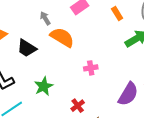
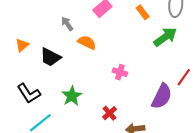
orange semicircle: (62, 37) -> (87, 42), size x0.7
pink cross: (91, 68) -> (120, 72), turned 32

